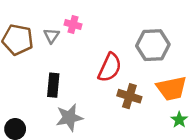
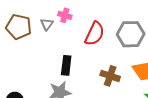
red semicircle: (110, 67) -> (95, 34), moved
black rectangle: (53, 85) -> (66, 65), moved

